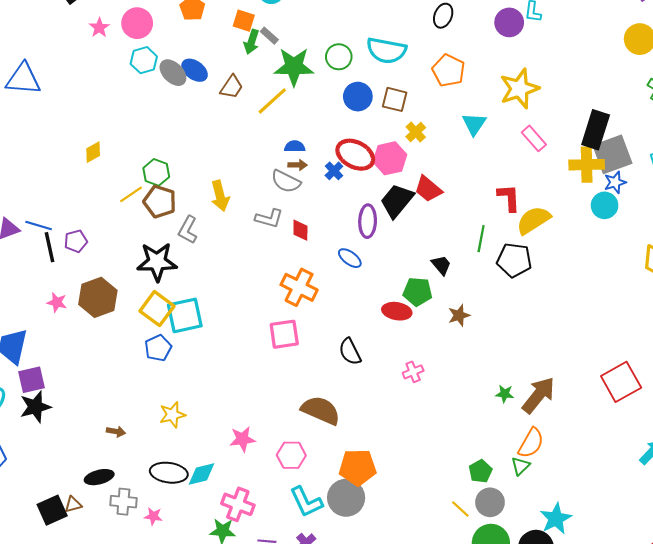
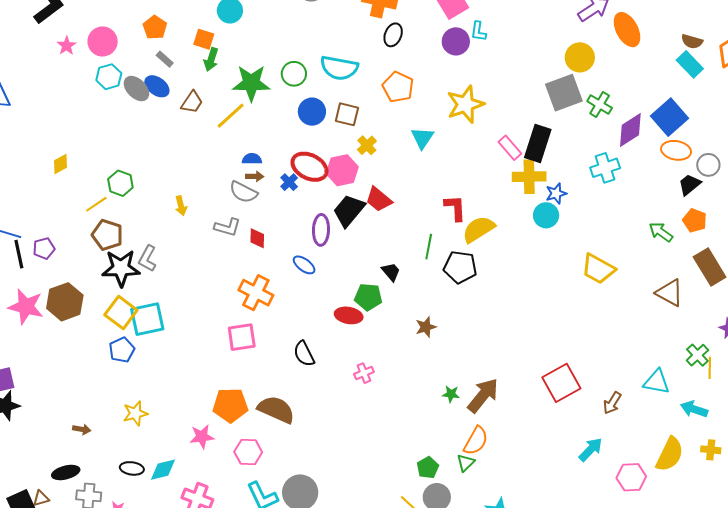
gray rectangle: (269, 36) -> (165, 59), moved
pink rectangle: (534, 138) -> (510, 148), moved
gray square: (612, 154) -> (564, 93), moved
yellow arrow: (220, 196) -> (181, 206), size x0.7
brown pentagon: (160, 202) -> (107, 235), moved
gray L-shape: (188, 230) -> (147, 259), moved
pink star: (57, 302) -> (26, 307), size x1.8
brown star: (459, 315) -> (426, 327), moved
orange pentagon: (358, 467) -> (230, 405), moved
black ellipse: (169, 473) -> (132, 468), size x0.7

